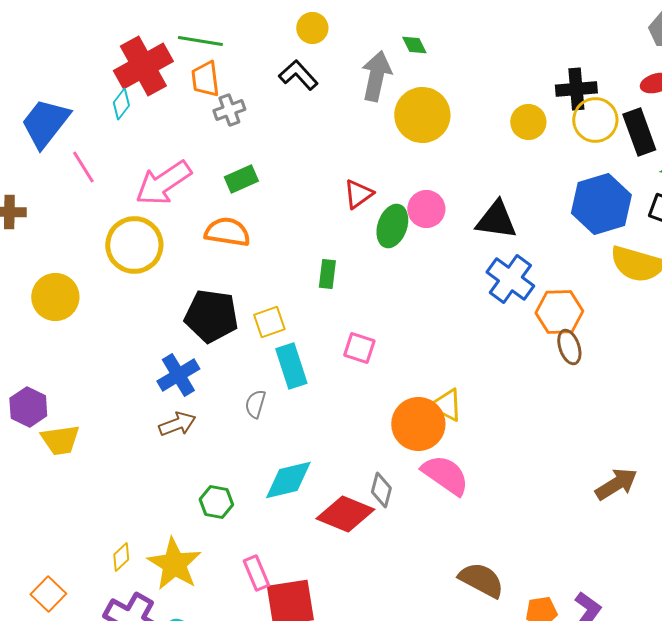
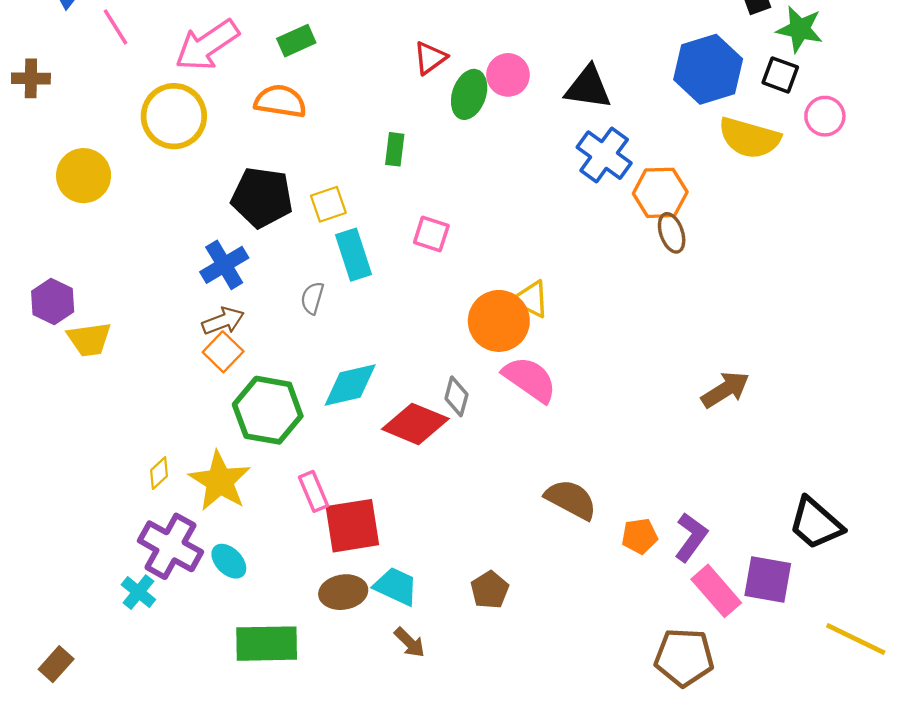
green hexagon: (216, 502) -> (268, 410), size x1.8
orange square: (48, 594) -> (223, 352), moved

